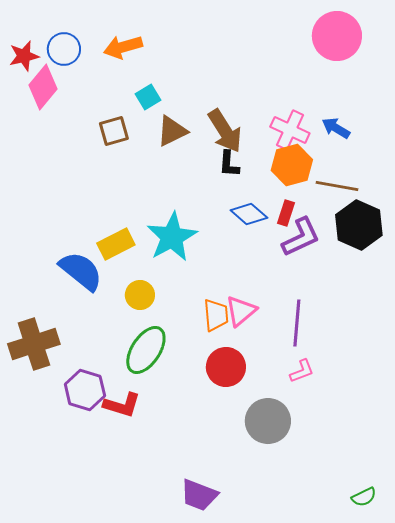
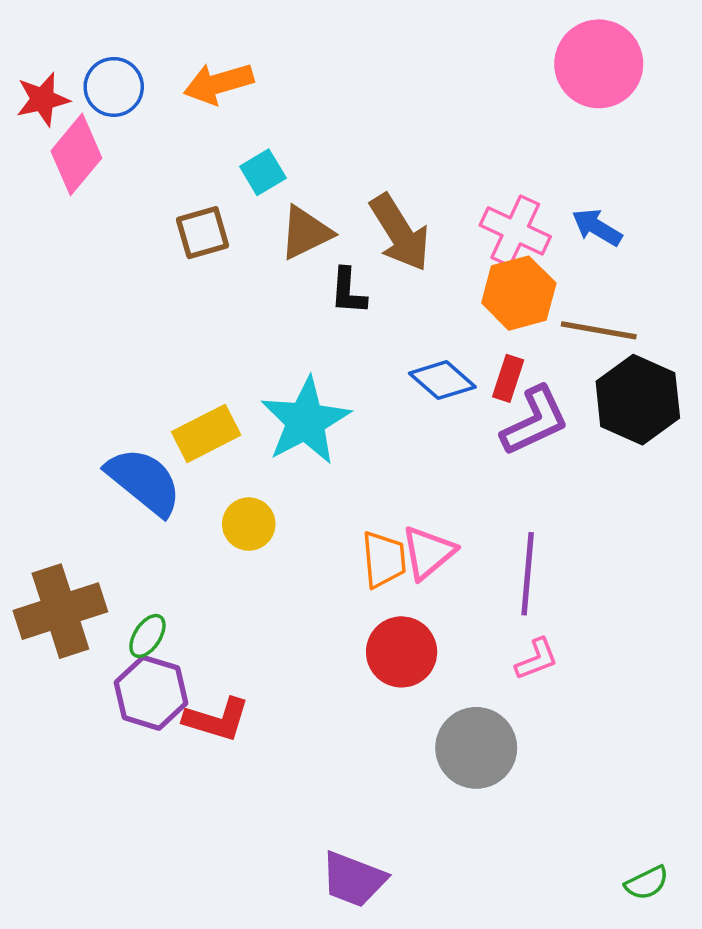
black L-shape: (229, 164) -> (348, 291), moved
green ellipse: (146, 350) -> (147, 636), moved, size x0.5

